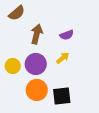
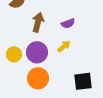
black square: (62, 96) -> (83, 81), moved

